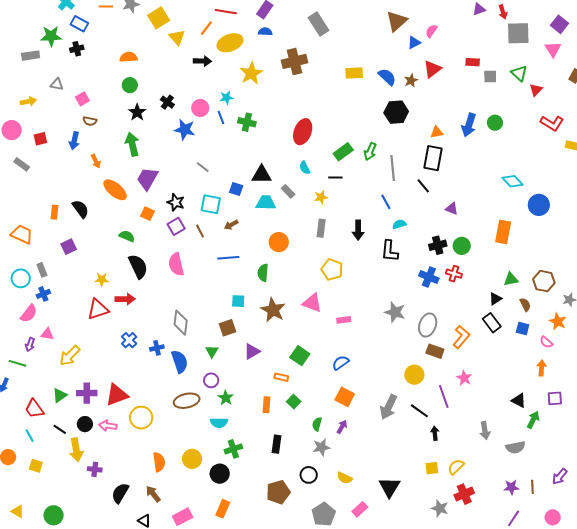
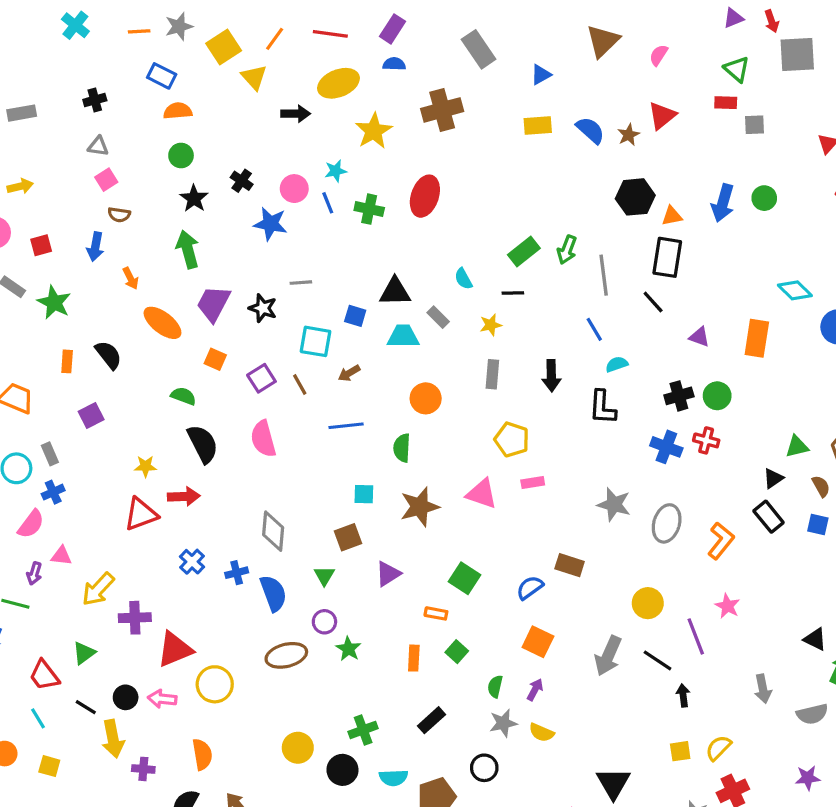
blue rectangle: (79, 24) -> (162, 76), moved
orange line: (206, 28) -> (275, 39), moved
green star: (51, 36) -> (54, 303), moved, turned 30
blue triangle: (414, 43) -> (541, 75), moved
green triangle: (519, 73) -> (737, 69), moved
gray triangle: (57, 84) -> (98, 146), moved
black hexagon: (396, 112) -> (635, 197), moved
red ellipse: (303, 132) -> (425, 196), moved
gray line: (203, 167) -> (301, 283), turned -40
black star: (176, 202) -> (263, 308), moved
orange rectangle: (503, 232) -> (757, 338), moved
brown star: (273, 310) -> (420, 507), turned 30
pink rectangle: (344, 320) -> (533, 482), moved
brown rectangle: (435, 351) -> (570, 565), moved
purple cross: (87, 393) -> (135, 618), moved
cyan semicircle: (219, 423) -> (393, 778), moved
black rectangle: (276, 444) -> (432, 720), turned 42
orange semicircle: (159, 462) -> (202, 754), moved
yellow semicircle: (345, 478) -> (541, 733), moved

